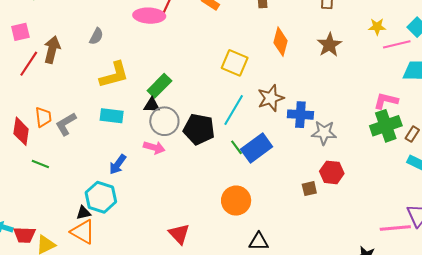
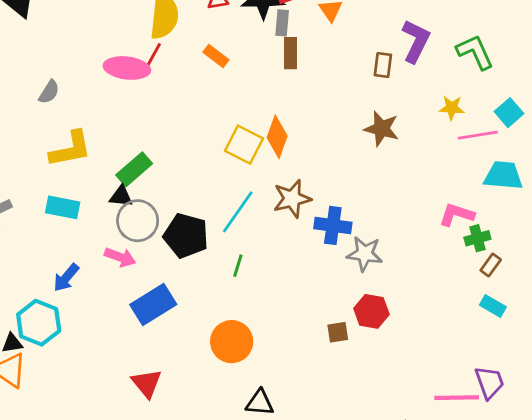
orange diamond: (280, 42) -> (277, 137), moved
brown star: (329, 45) -> (382, 129), turned -30
green cross: (386, 126) -> (477, 238), moved, size x0.6
green line: (236, 147) -> (238, 266), turned 49
blue rectangle: (257, 148) -> (153, 305), moved

